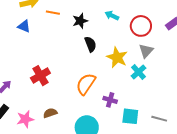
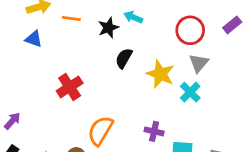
cyan arrow: (112, 16) -> (133, 17), moved
black semicircle: (90, 44) -> (124, 58), turned -126
red cross: (40, 76) -> (70, 87), moved
orange semicircle: (86, 84) -> (100, 131), moved

